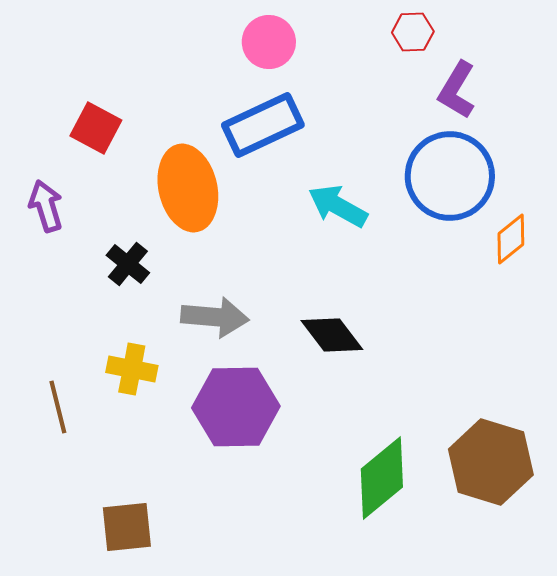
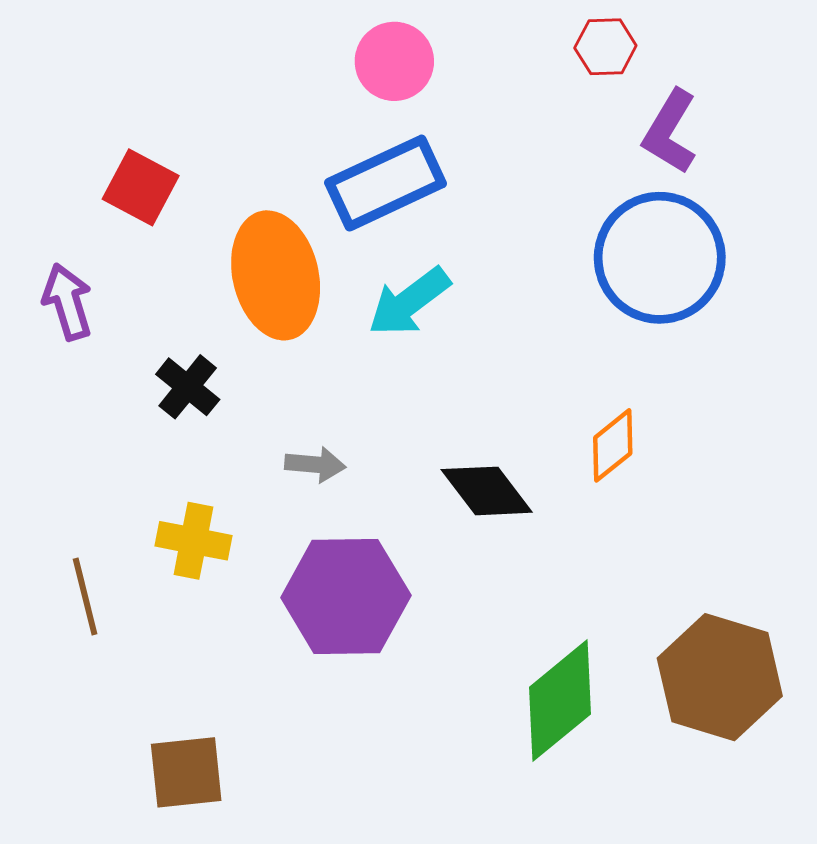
cyan arrow: (338, 206) -> (409, 302), moved, turned -66
orange diamond: (511, 239) -> (613, 445), moved
gray arrow: (215, 317) -> (315, 465), size x0.6

